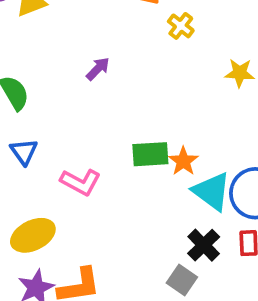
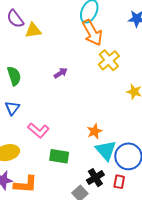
yellow cross: (181, 26) -> (109, 60), size x1.5
green rectangle: (150, 154) -> (59, 156), moved

